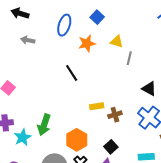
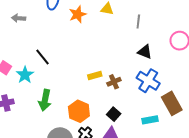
gray line: (129, 58) -> (138, 21), moved
black line: (72, 73) -> (43, 57), moved
cyan star: (23, 137) -> (25, 75), moved

